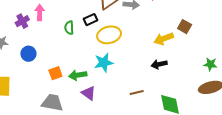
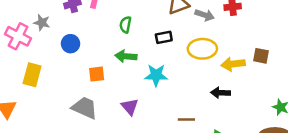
black rectangle: (90, 20) -> (164, 37), moved
brown square: (185, 27) -> (261, 56), turned -32
yellow ellipse: (109, 35) -> (202, 49), moved
green arrow: (78, 75) -> (126, 56), moved

